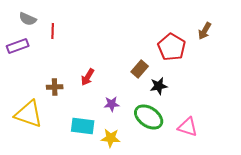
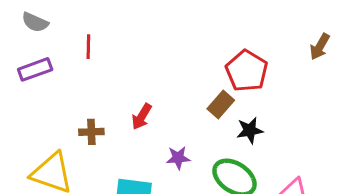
gray semicircle: (28, 19) -> (35, 22), moved
red pentagon: (172, 47) -> (247, 71), moved

